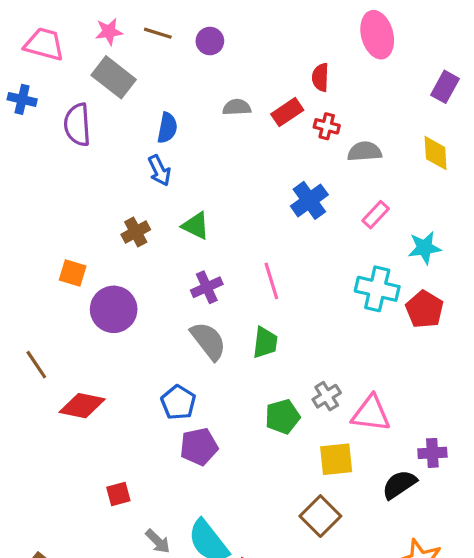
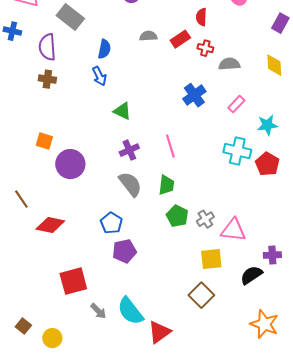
brown cross: (136, 232) -> (47, 79), moved, turned 36
green pentagon: (282, 417) -> (177, 216), moved, turned -30
red square: (118, 494) -> (73, 281), size x1.8

